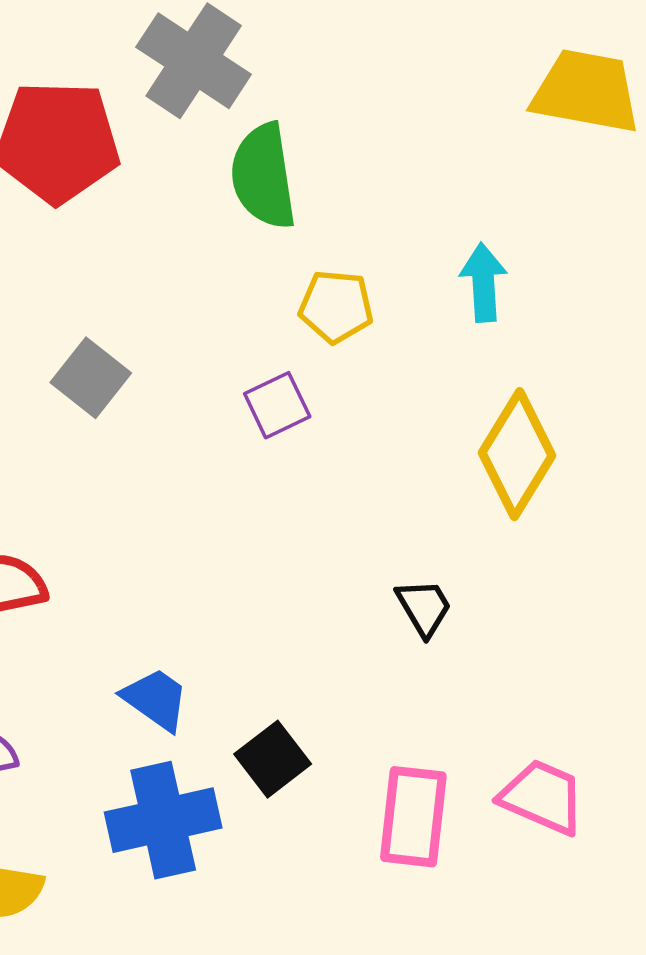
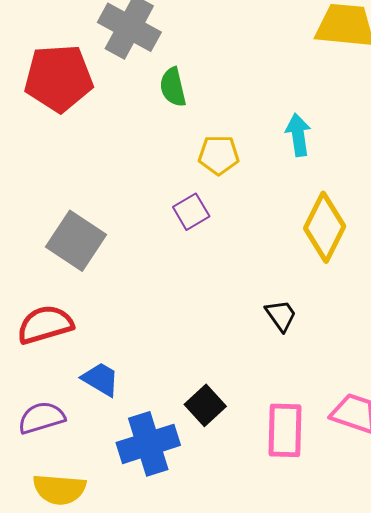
green semicircle: (263, 176) -> (173, 87), size x0.7
gray square: (91, 378) -> (76, 241), moved, size x1.4
blue trapezoid: (156, 699) -> (101, 379), moved

